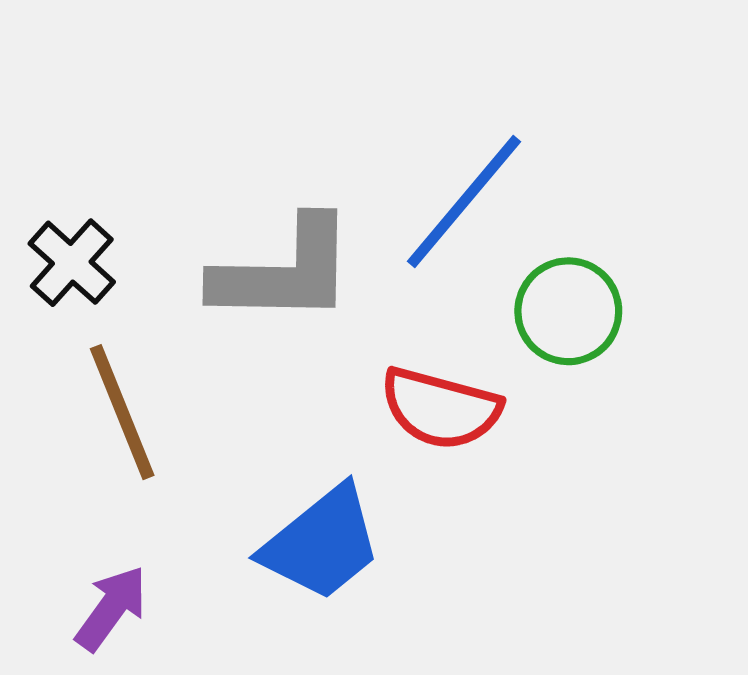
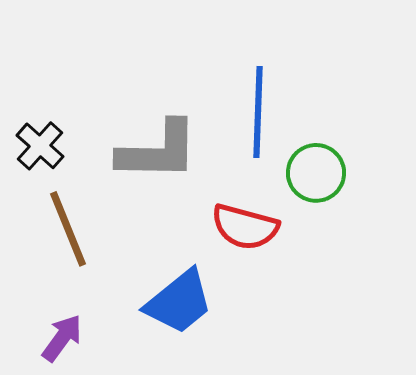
blue line: (464, 202) -> (258, 112), turned -38

